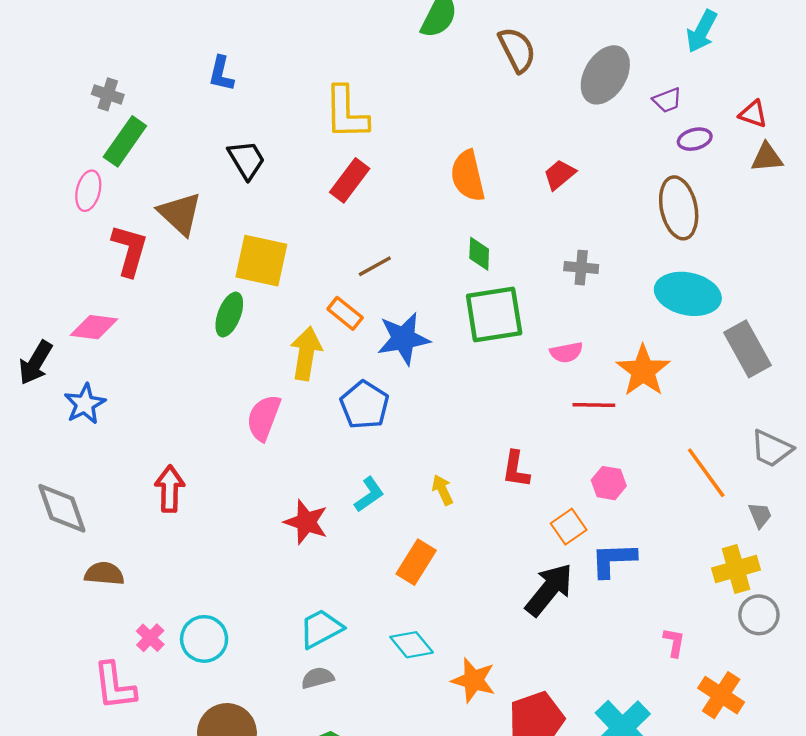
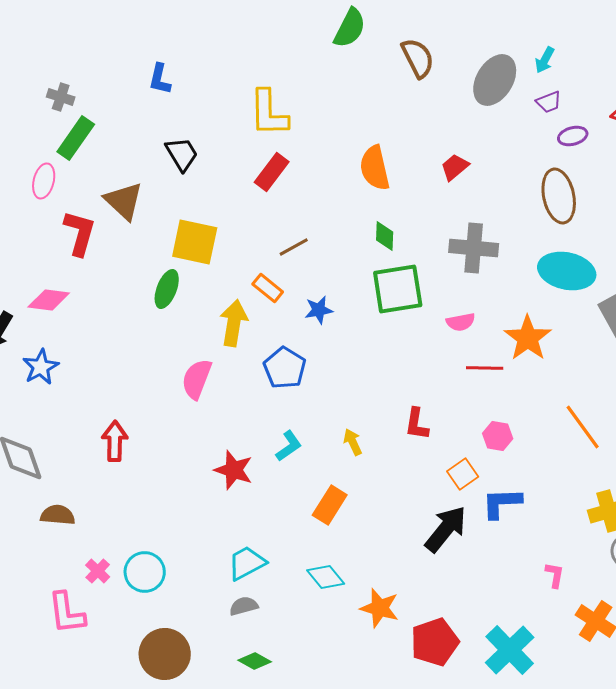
cyan arrow: (702, 31) -> (545, 60), moved, size x0.7
gray cross: (581, 268) -> (474, 248), size x1.6
blue star: (404, 339) -> (319, 310), size x0.6

